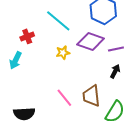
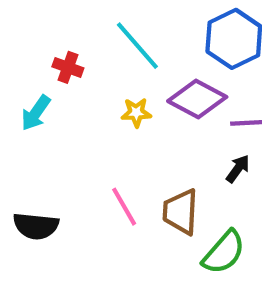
red cross: (27, 36) -> (68, 67), turned 32

